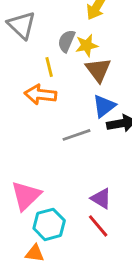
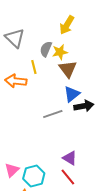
orange arrow: (40, 94) -> (16, 81), moved
pink triangle: (26, 196) -> (12, 170), moved, size x0.7

